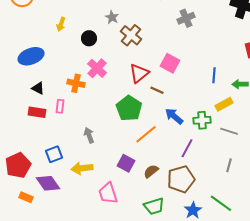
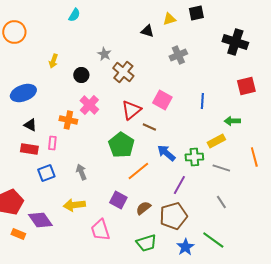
blue line: (214, 75) -> (202, 101), moved
blue square: (54, 154) -> (46, 173), moved
gray line: (229, 165) -> (221, 202), turned -48

